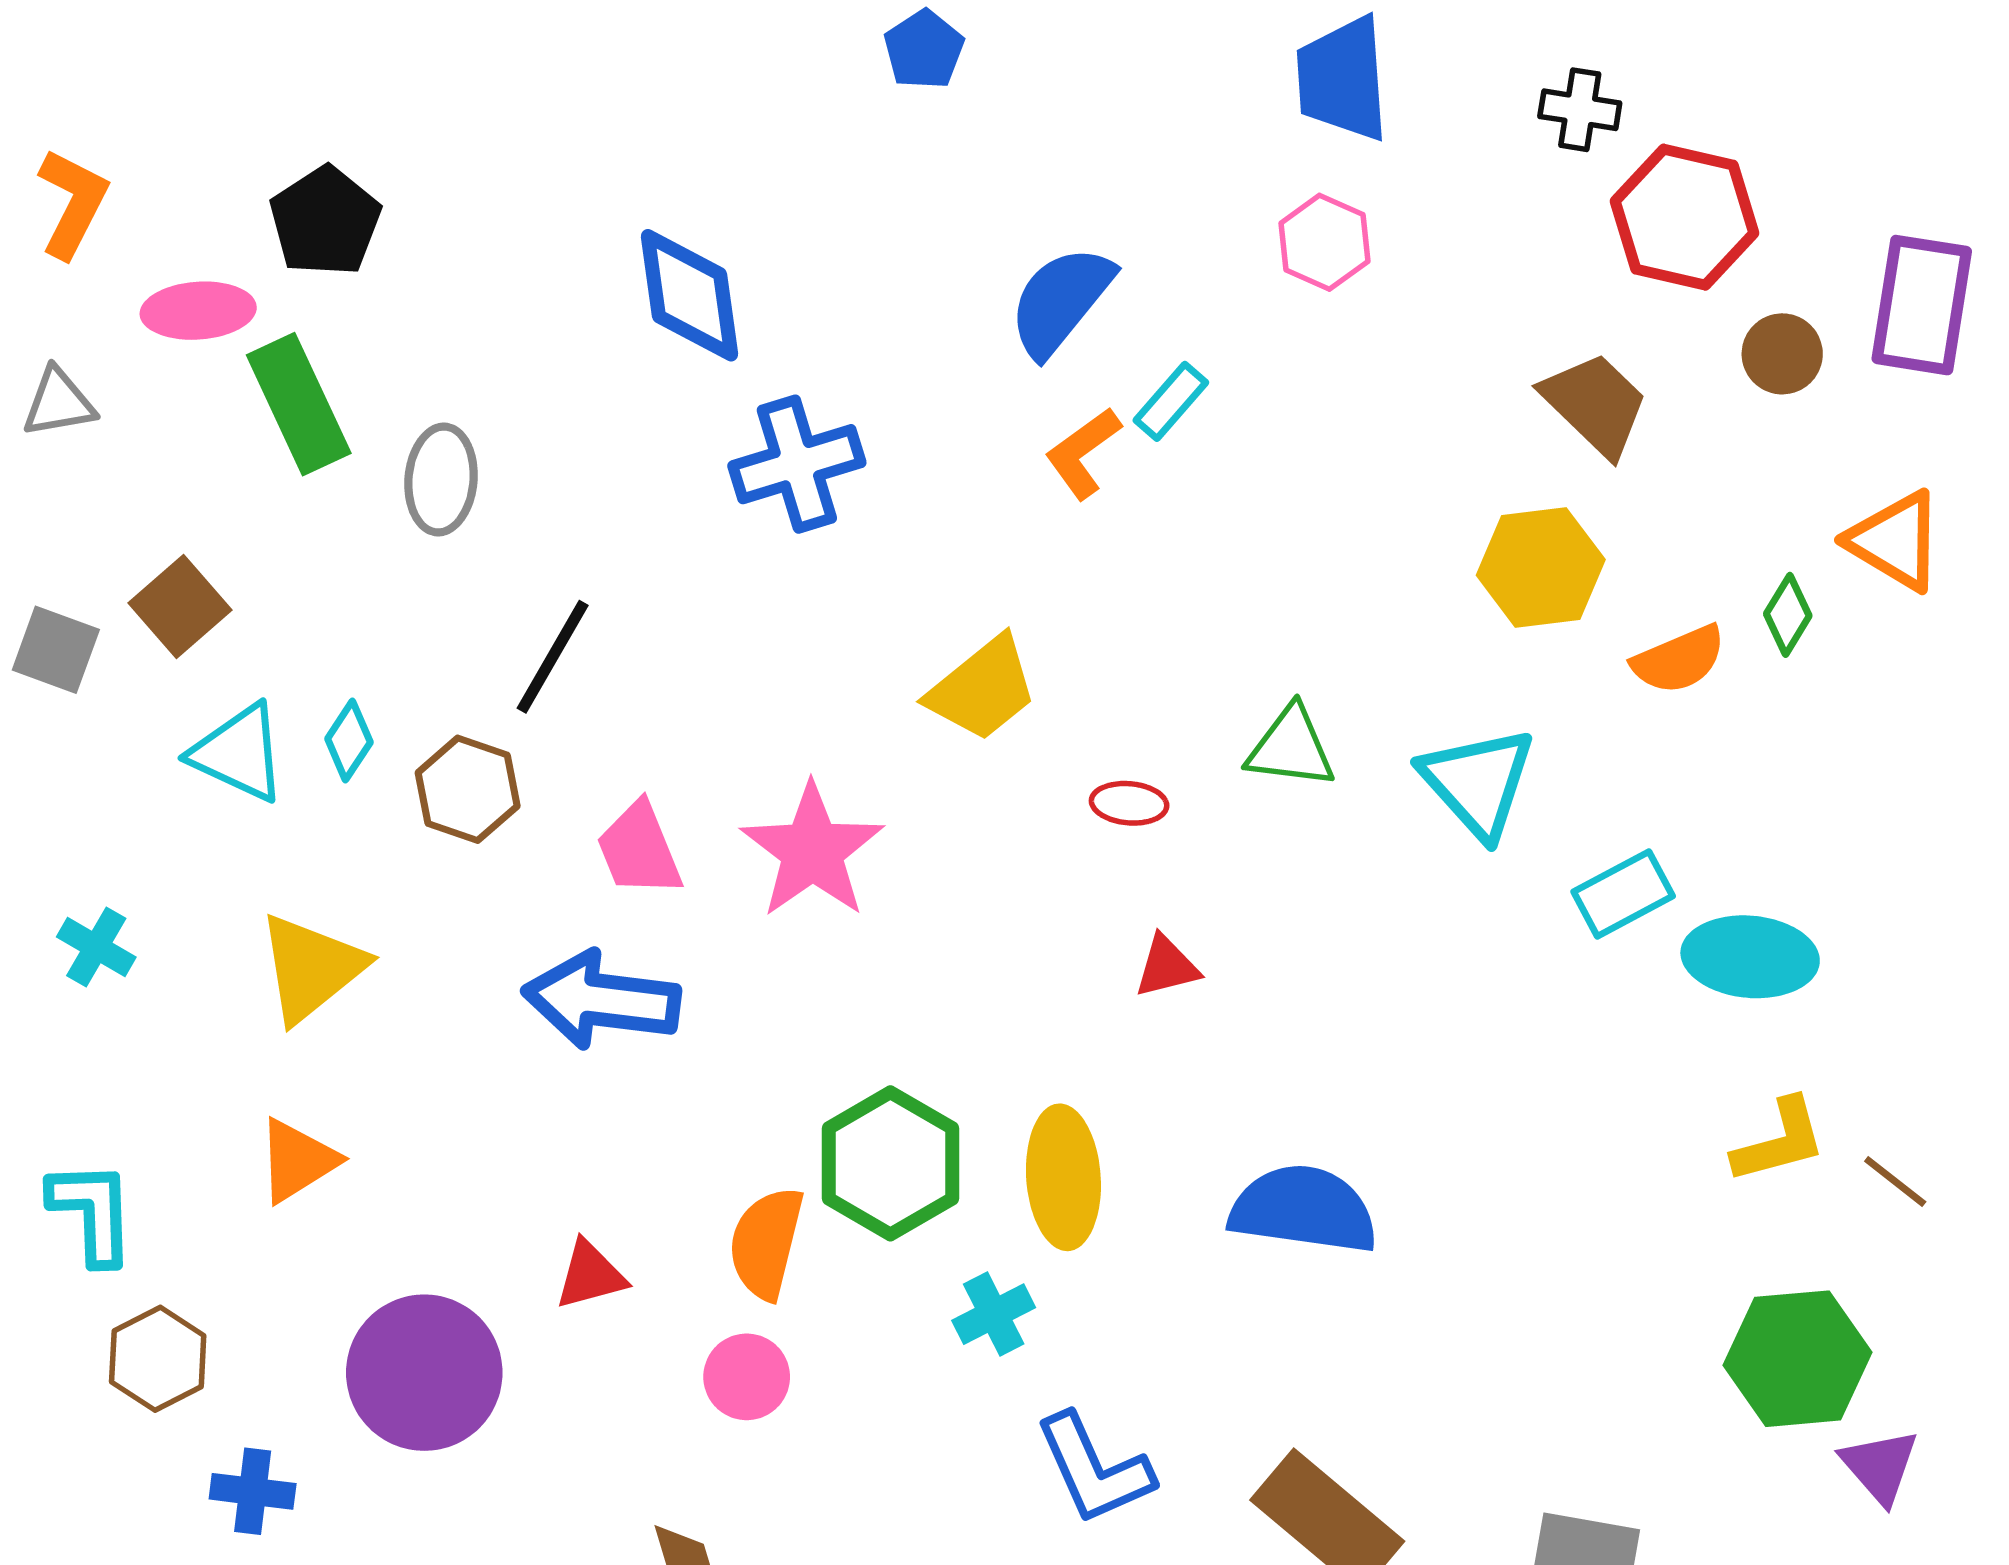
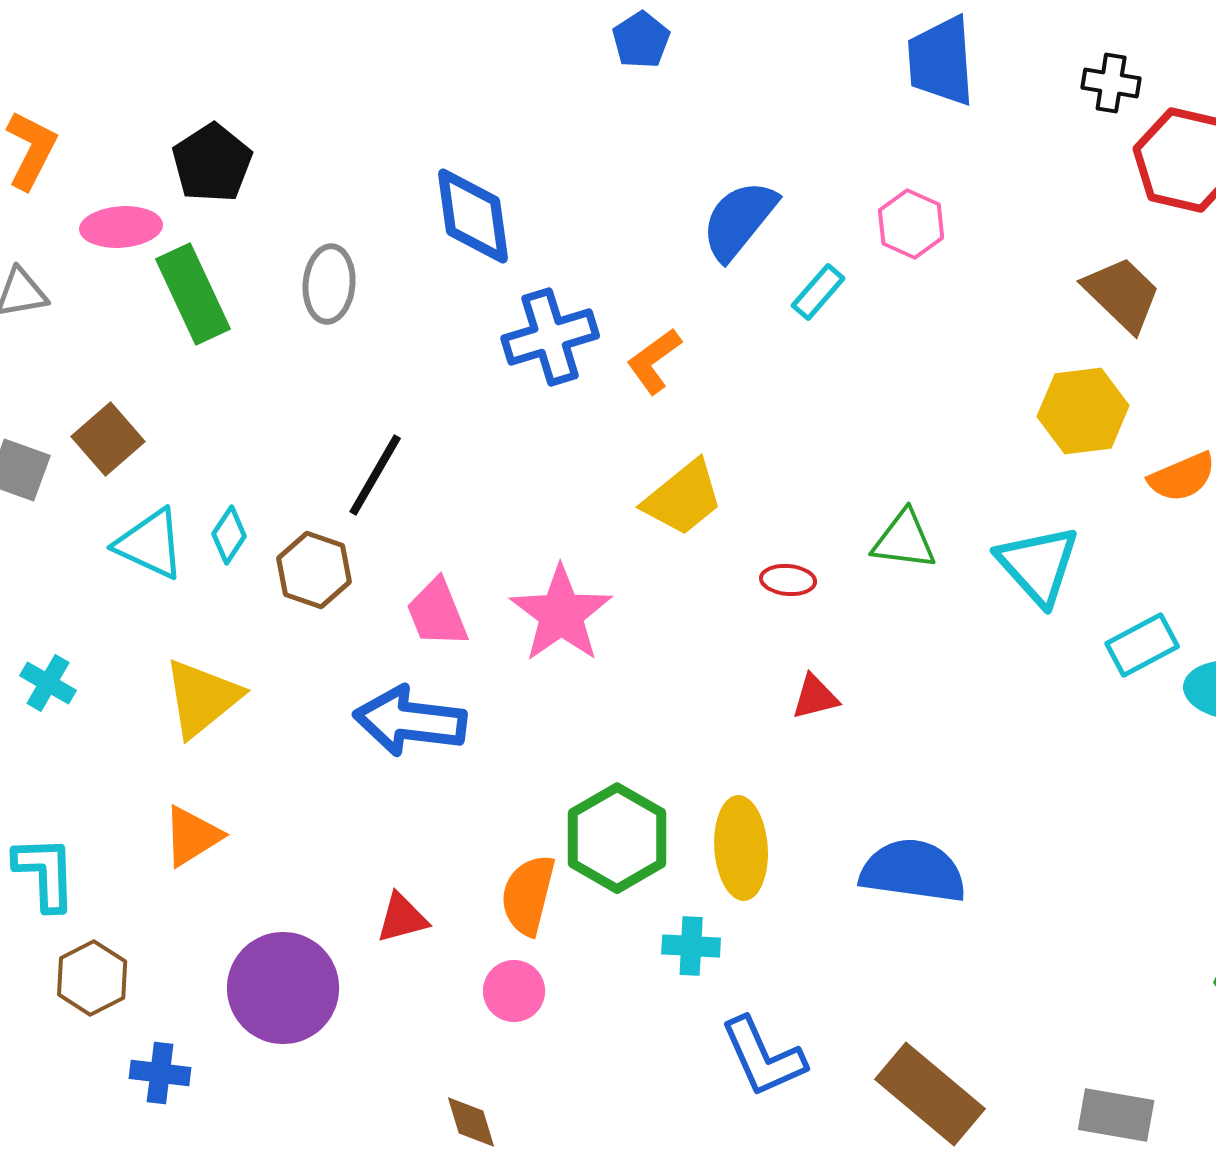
pink hexagon: (1324, 242) -> (911, 224), moved
orange L-shape: (1083, 453) -> (654, 361), moved
gray ellipse: (441, 480) -> (329, 284), moved
cyan cross: (994, 1314) -> (691, 946), turned 30

